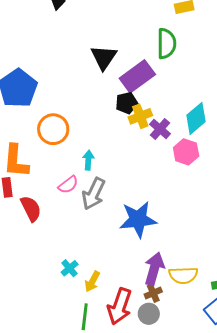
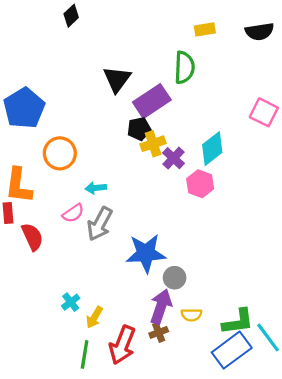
cyan arrow: (88, 160) -> (96, 188), turned -102
yellow semicircle: (183, 275) -> (191, 315), size x0.7
gray circle: (149, 314) -> (175, 278), moved

